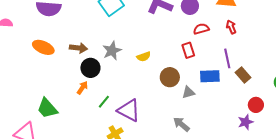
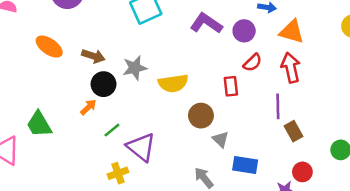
red arrow: (231, 27) -> (291, 68), size x1.6
red semicircle: (201, 29) -> (253, 63), turned 140
yellow semicircle: (144, 57) -> (173, 83), size x1.6
blue rectangle: (210, 76) -> (245, 165), moved
gray triangle: (188, 92) -> (221, 139), turned 48

